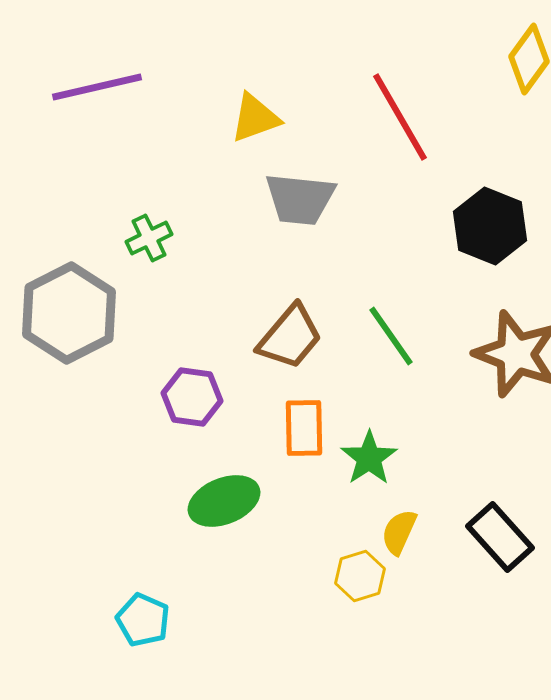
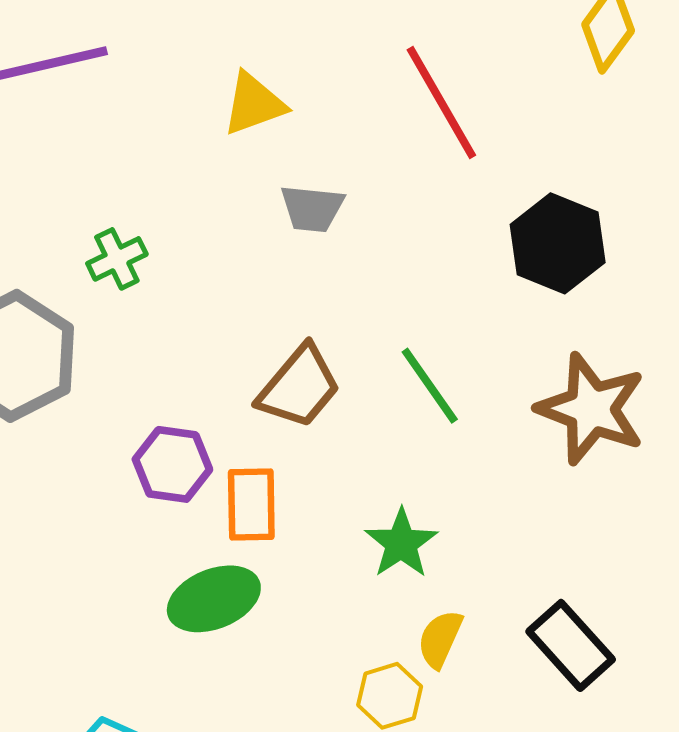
gray trapezoid: (300, 199) -> (312, 209), size x0.7
orange rectangle: (304, 428) -> (251, 505), moved

